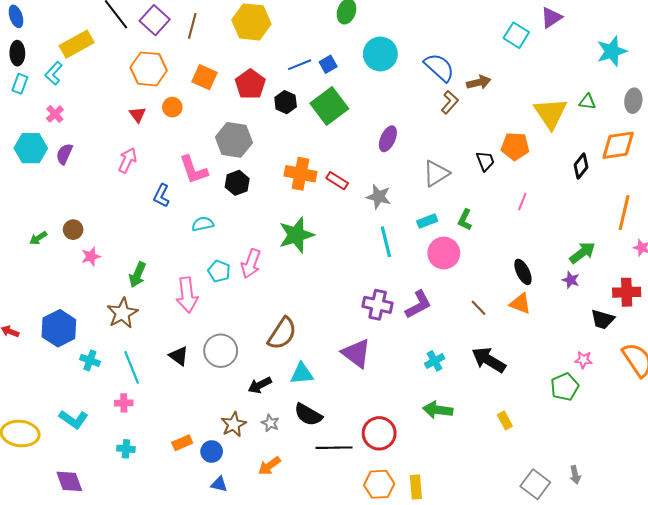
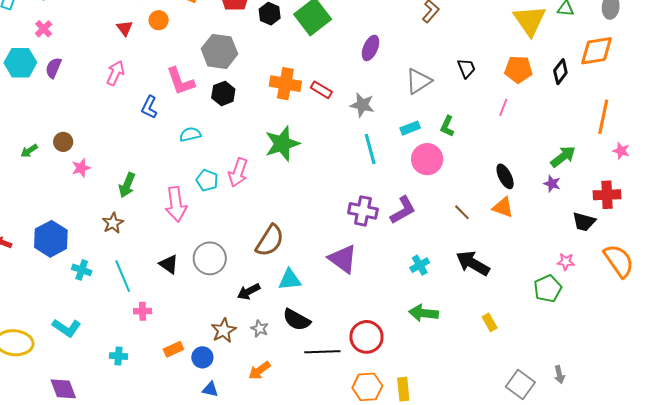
orange pentagon: (515, 146) -> (518, 69), moved
brown star: (122, 313) -> (113, 223), size x0.7
pink cross: (124, 403) -> (143, 311), moved

